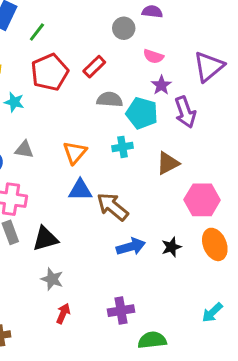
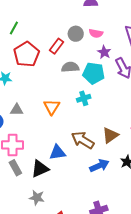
gray circle: (124, 28) -> (76, 34), moved
brown triangle: (168, 163) -> (110, 135), moved
blue triangle: (80, 190) -> (57, 152), moved
gray star: (52, 279) -> (37, 198), moved

